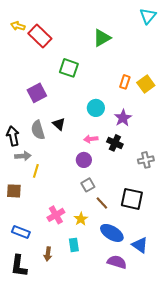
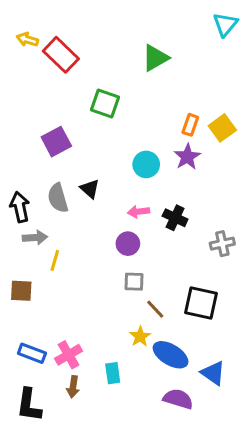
purple star: (123, 118) -> (187, 157), moved
gray square: (88, 185) -> (134, 282), turned 32
pink cross: (56, 215) -> (69, 355), moved
yellow star: (81, 219) -> (140, 336), moved

